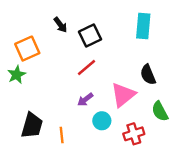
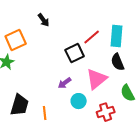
cyan rectangle: (143, 26) -> (117, 36), moved
black square: (90, 36) -> (75, 53), moved
red line: (86, 67) -> (92, 37), moved

